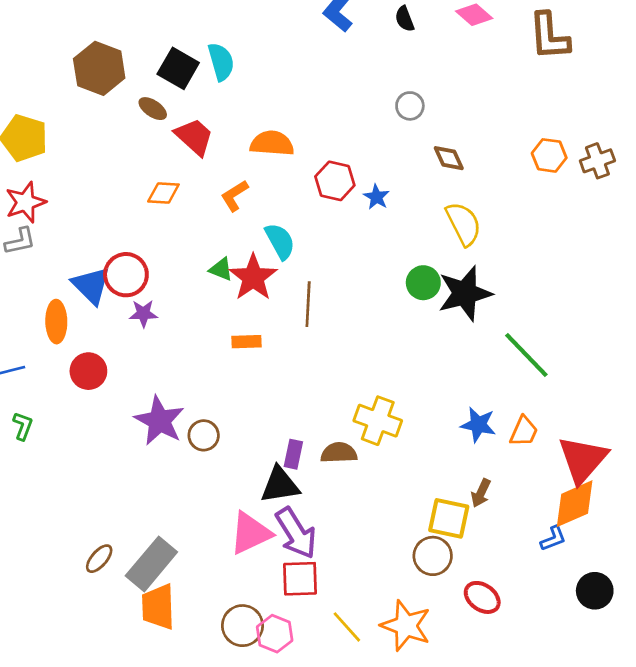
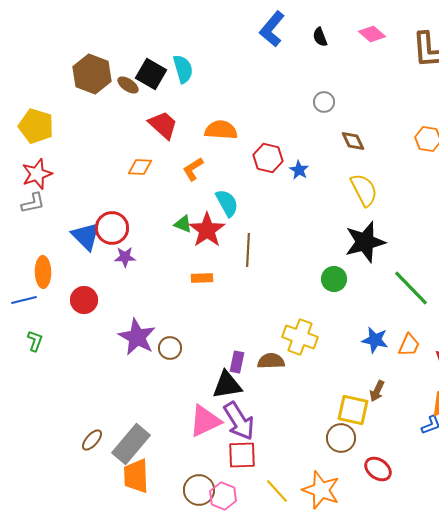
brown ellipse: (153, 109) -> (128, 85), moved
green circle: (423, 283) -> (334, 279), moved
orange ellipse: (56, 322) -> (43, 272), moved

